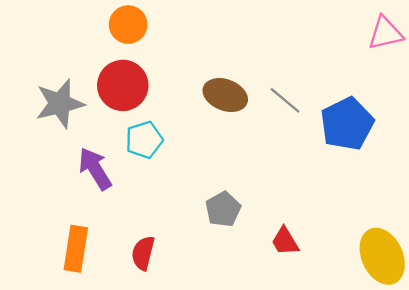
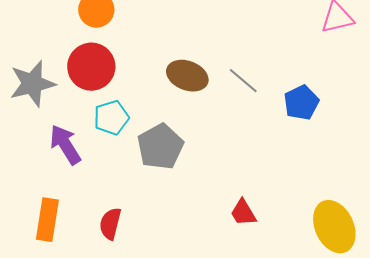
blue pentagon: (347, 124) -> (301, 103), size x0.7
gray pentagon: (223, 209) -> (160, 147), moved, size x1.4

